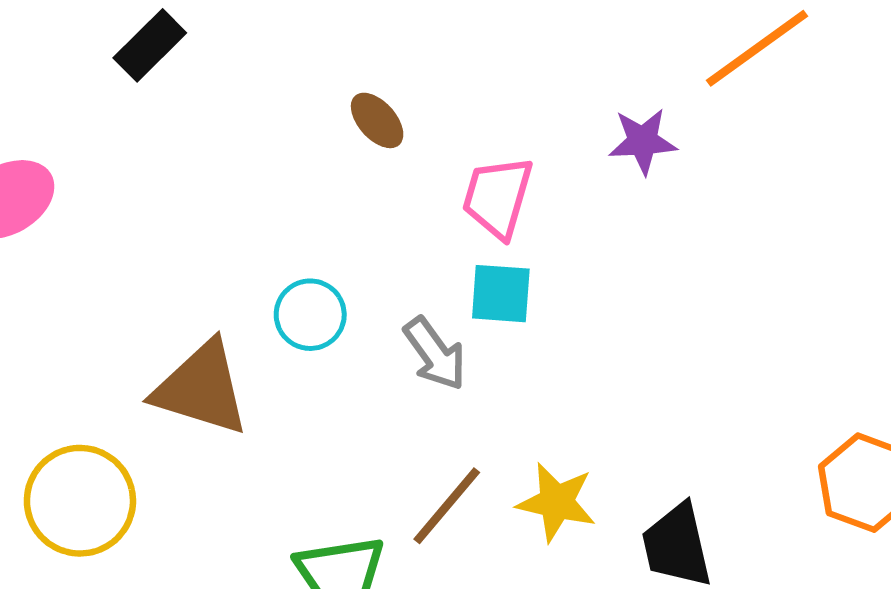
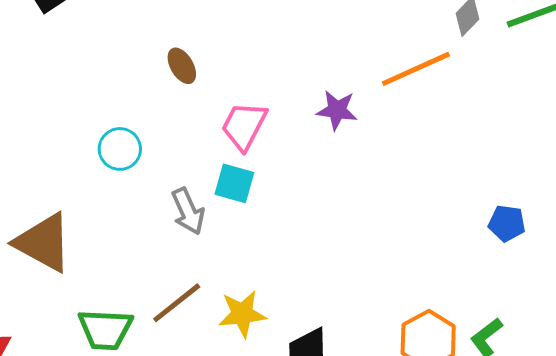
cyan circle: (310, 315) -> (120, 149), moved
brown triangle: (201, 388) -> (43, 242), moved
yellow star: (557, 502) -> (242, 314), turned -30

